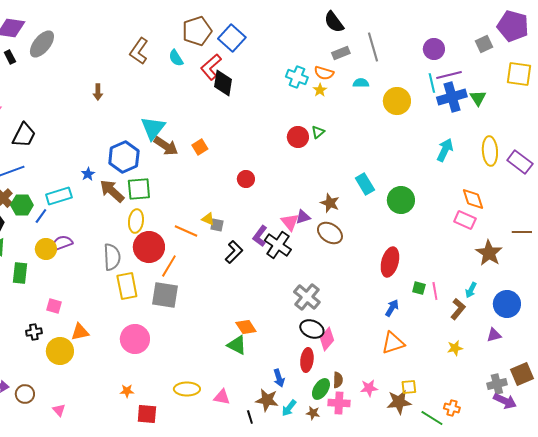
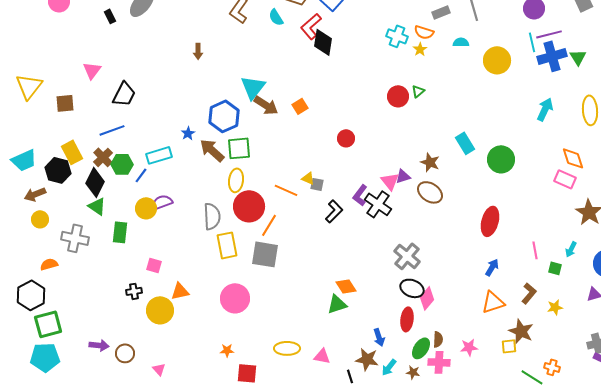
green square: (419, 288) -> (555, 268), moved
brown L-shape: (458, 309) -> (529, 293), moved
green triangle: (237, 345) -> (337, 304), turned -45
brown star: (399, 402) -> (521, 331), moved, turned 30

